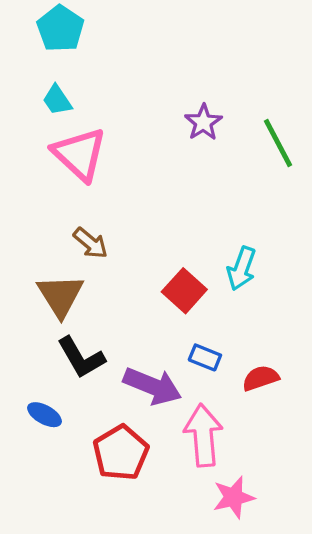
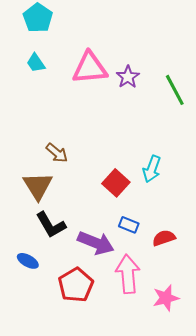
pink triangle: (79, 154) -> (90, 68), moved, turned -48
pink star: (234, 497) -> (166, 298), moved

